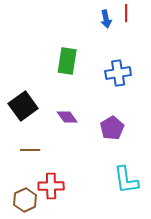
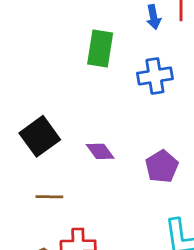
green rectangle: (67, 61) -> (100, 49), moved
blue cross: (118, 73) -> (155, 76), moved

